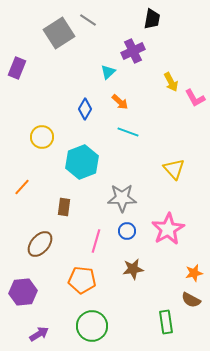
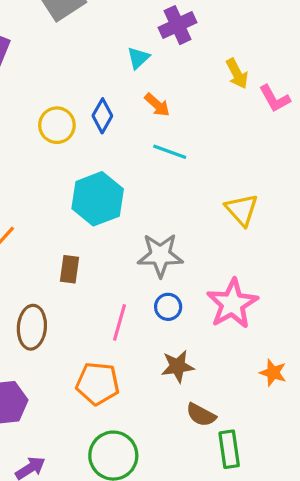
yellow circle: (42, 137) -> (57, 125), moved
brown ellipse: (40, 244) -> (32, 327), turned -36
orange star: (194, 273) -> (273, 373), turned 30
brown semicircle: (191, 300) -> (201, 415), moved

